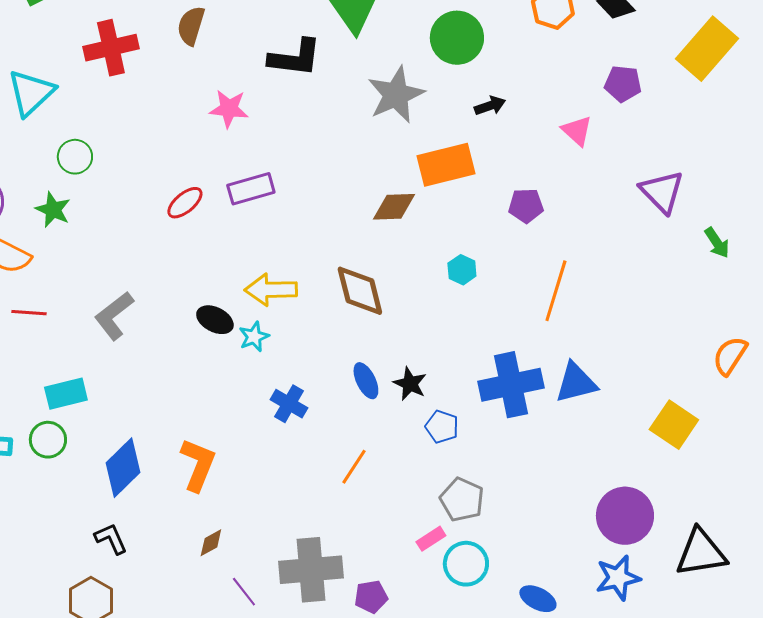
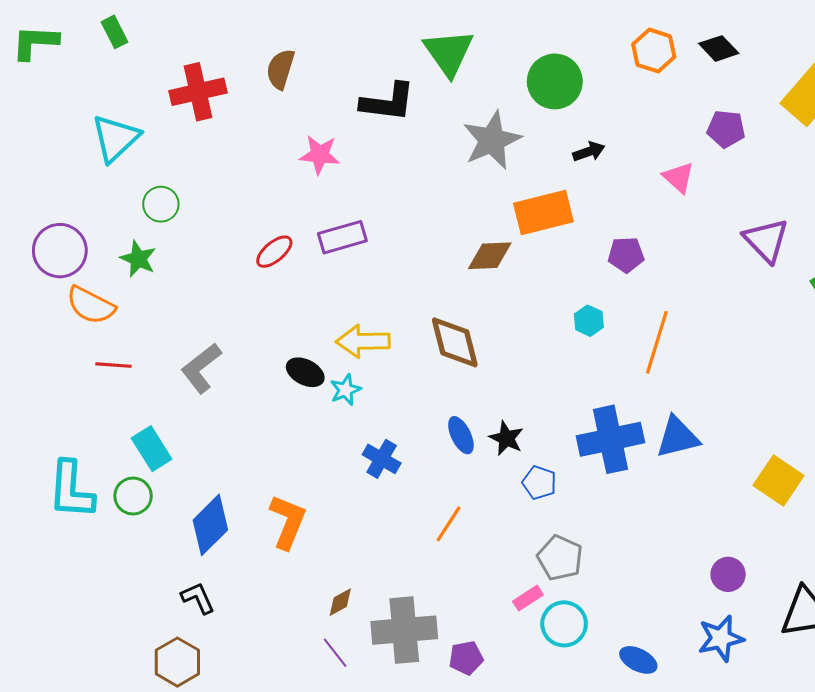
cyan hexagon: (462, 270) -> (589, 321), moved
cyan rectangle: (66, 394) -> (152, 449), turned 72
purple circle: (625, 516) -> (728, 574), size x0.6
brown diamond: (211, 543) -> (340, 602), moved

